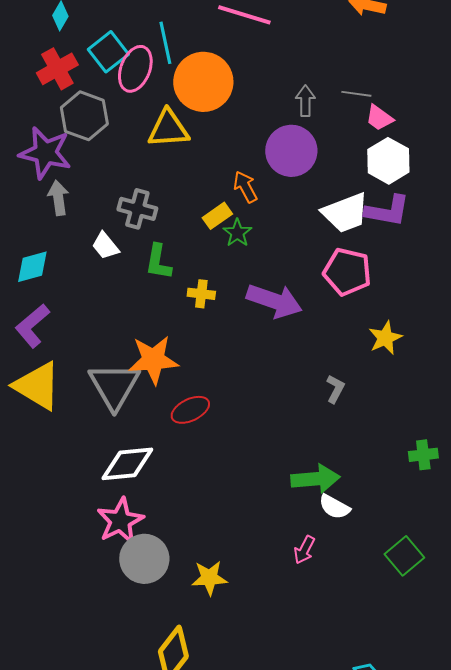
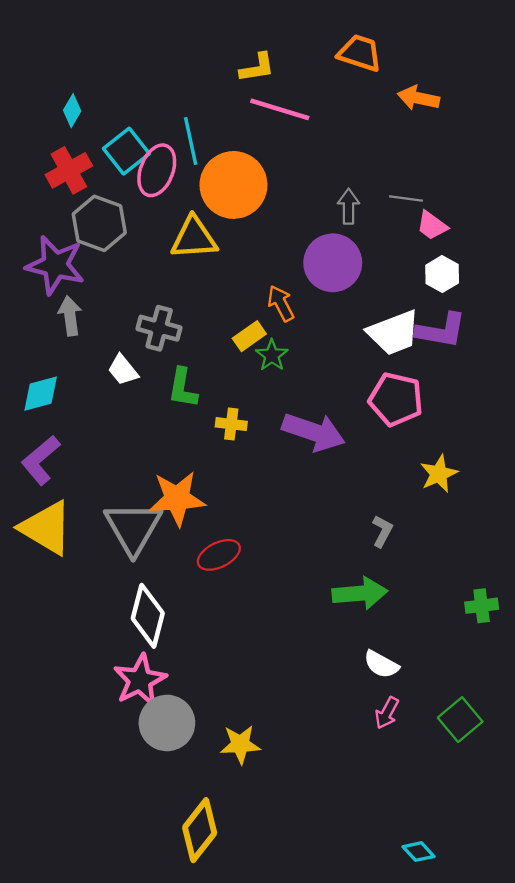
white hexagon: (388, 161) -> (442, 274), size x0.7
white diamond: (127, 464) -> (148, 616), turned -70
green arrow: (315, 479) -> (360, 593), moved
pink arrow: (304, 550) -> (387, 713), moved

